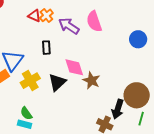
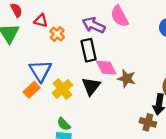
orange cross: (46, 15) -> (57, 34), moved
red triangle: (34, 16) -> (41, 21), moved
black rectangle: (46, 48) -> (89, 50), moved, size x1.5

